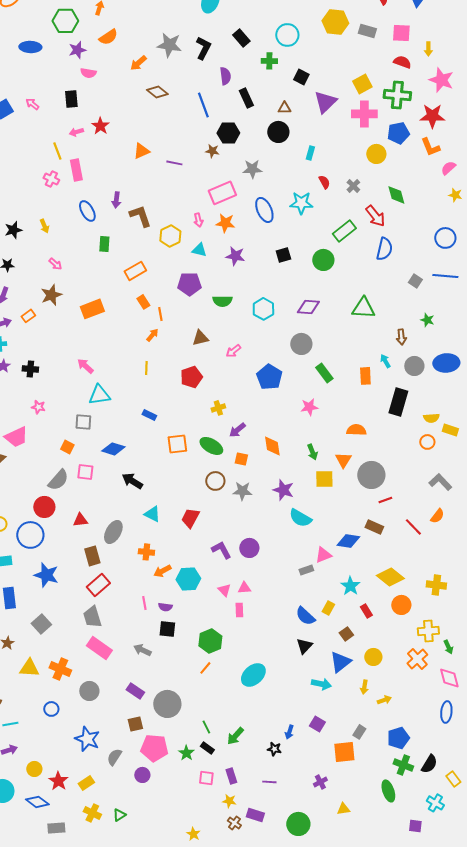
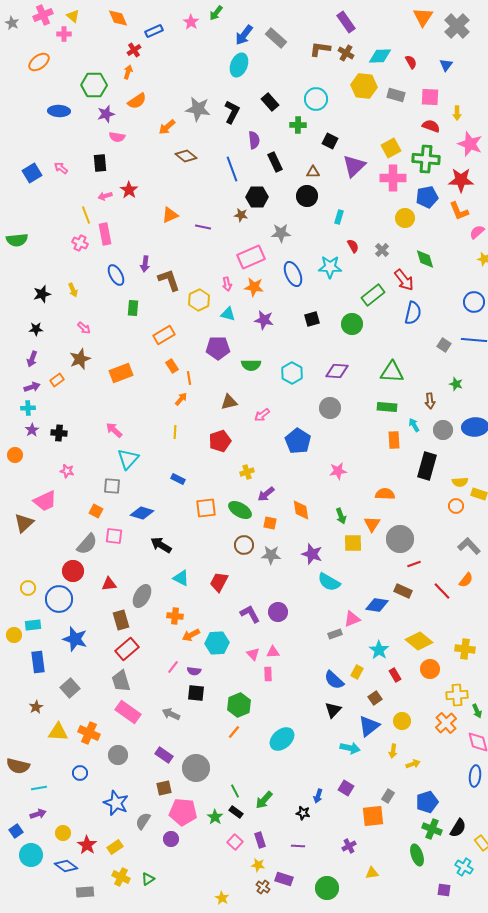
green rectangle: (324, 373) -> (387, 407), moved, turned -48
cyan triangle: (99, 395) -> (128, 459), turned -40
pink line: (144, 603) -> (173, 667), turned 48
pink square: (206, 778) -> (235, 842), turned 35

